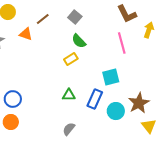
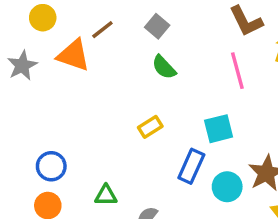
orange triangle: (26, 34) -> (73, 55), size x1.5
yellow rectangle: (71, 59) -> (150, 127), moved
green triangle: (69, 95) -> (106, 195), moved

